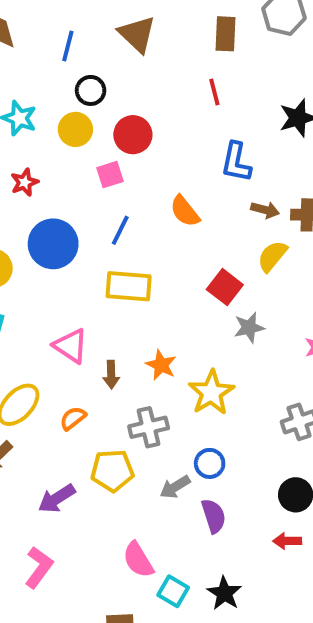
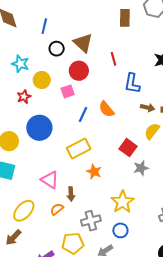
brown triangle: (137, 34) -> (83, 43), moved
red line: (214, 92) -> (114, 59), moved
yellow circle: (75, 129) -> (42, 80), moved
blue line: (120, 230) -> (83, 115), moved
yellow rectangle: (129, 286) -> (79, 148), turned -30
orange star: (161, 365) -> (94, 172), moved
orange semicircle: (73, 418) -> (57, 209), moved
blue circle: (210, 463) -> (120, 230), moved

